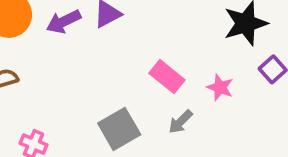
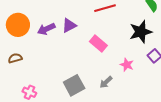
pink rectangle: (167, 77) -> (98, 44), moved

